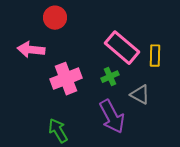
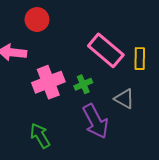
green cross: (110, 77) -> (83, 84), moved

